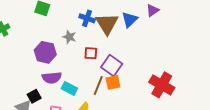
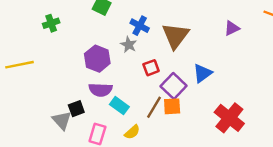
blue cross: (87, 18) -> (140, 26), moved
blue triangle: (130, 20) -> (202, 73), moved
red square: (91, 53) -> (151, 68), turned -32

